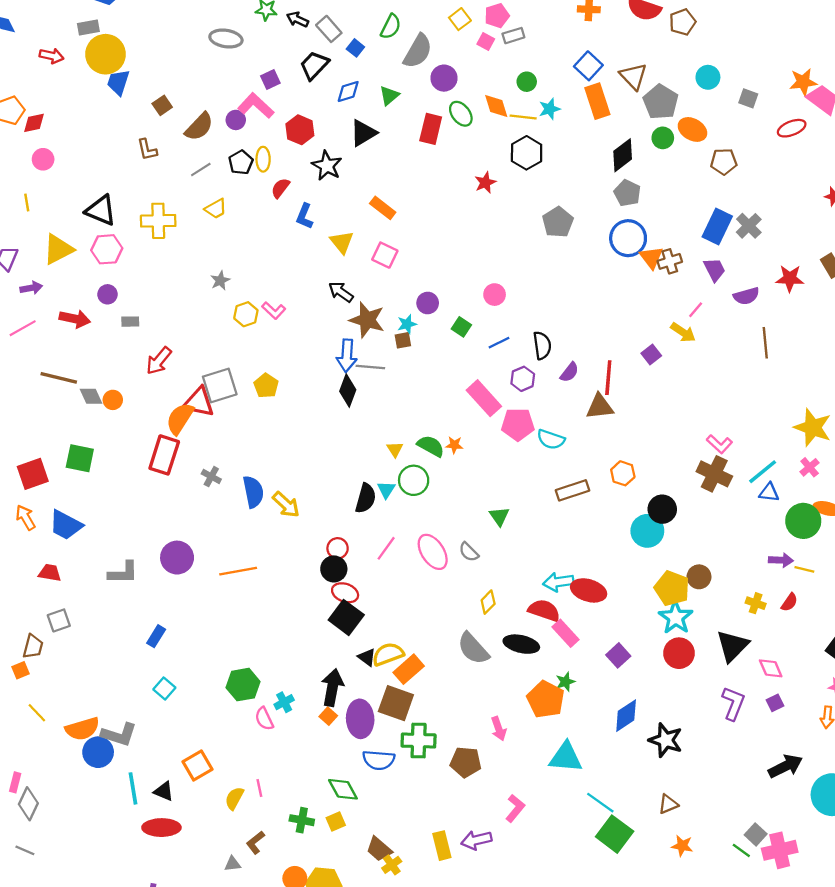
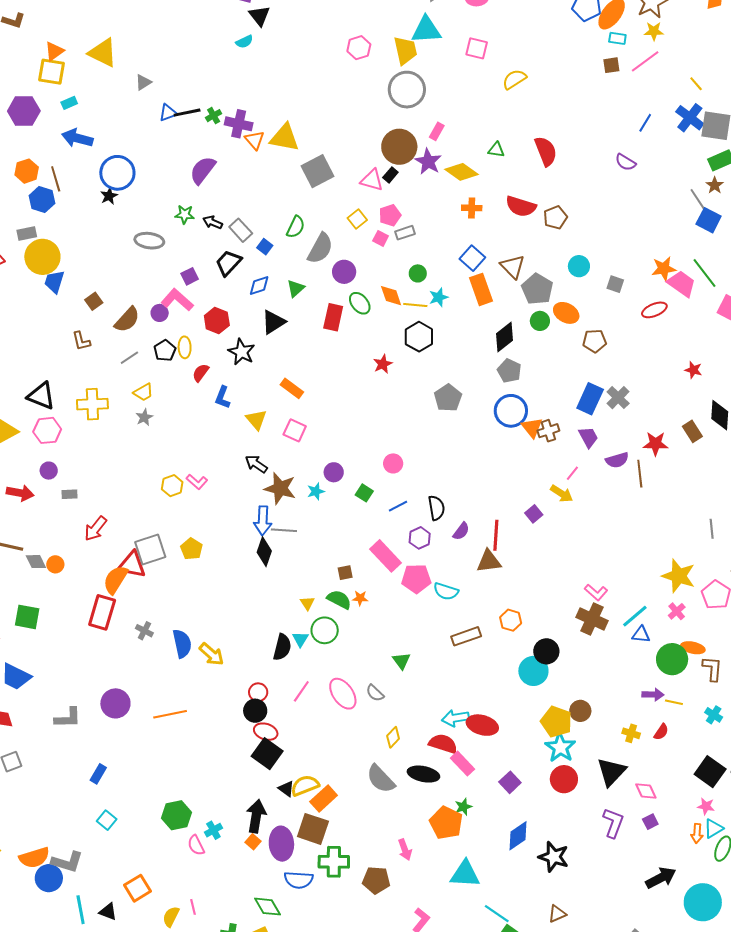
gray star: (220, 280) -> (144, 417), moved
brown square: (403, 340) -> (345, 573), moved
brown line: (765, 343) -> (640, 474), moved

